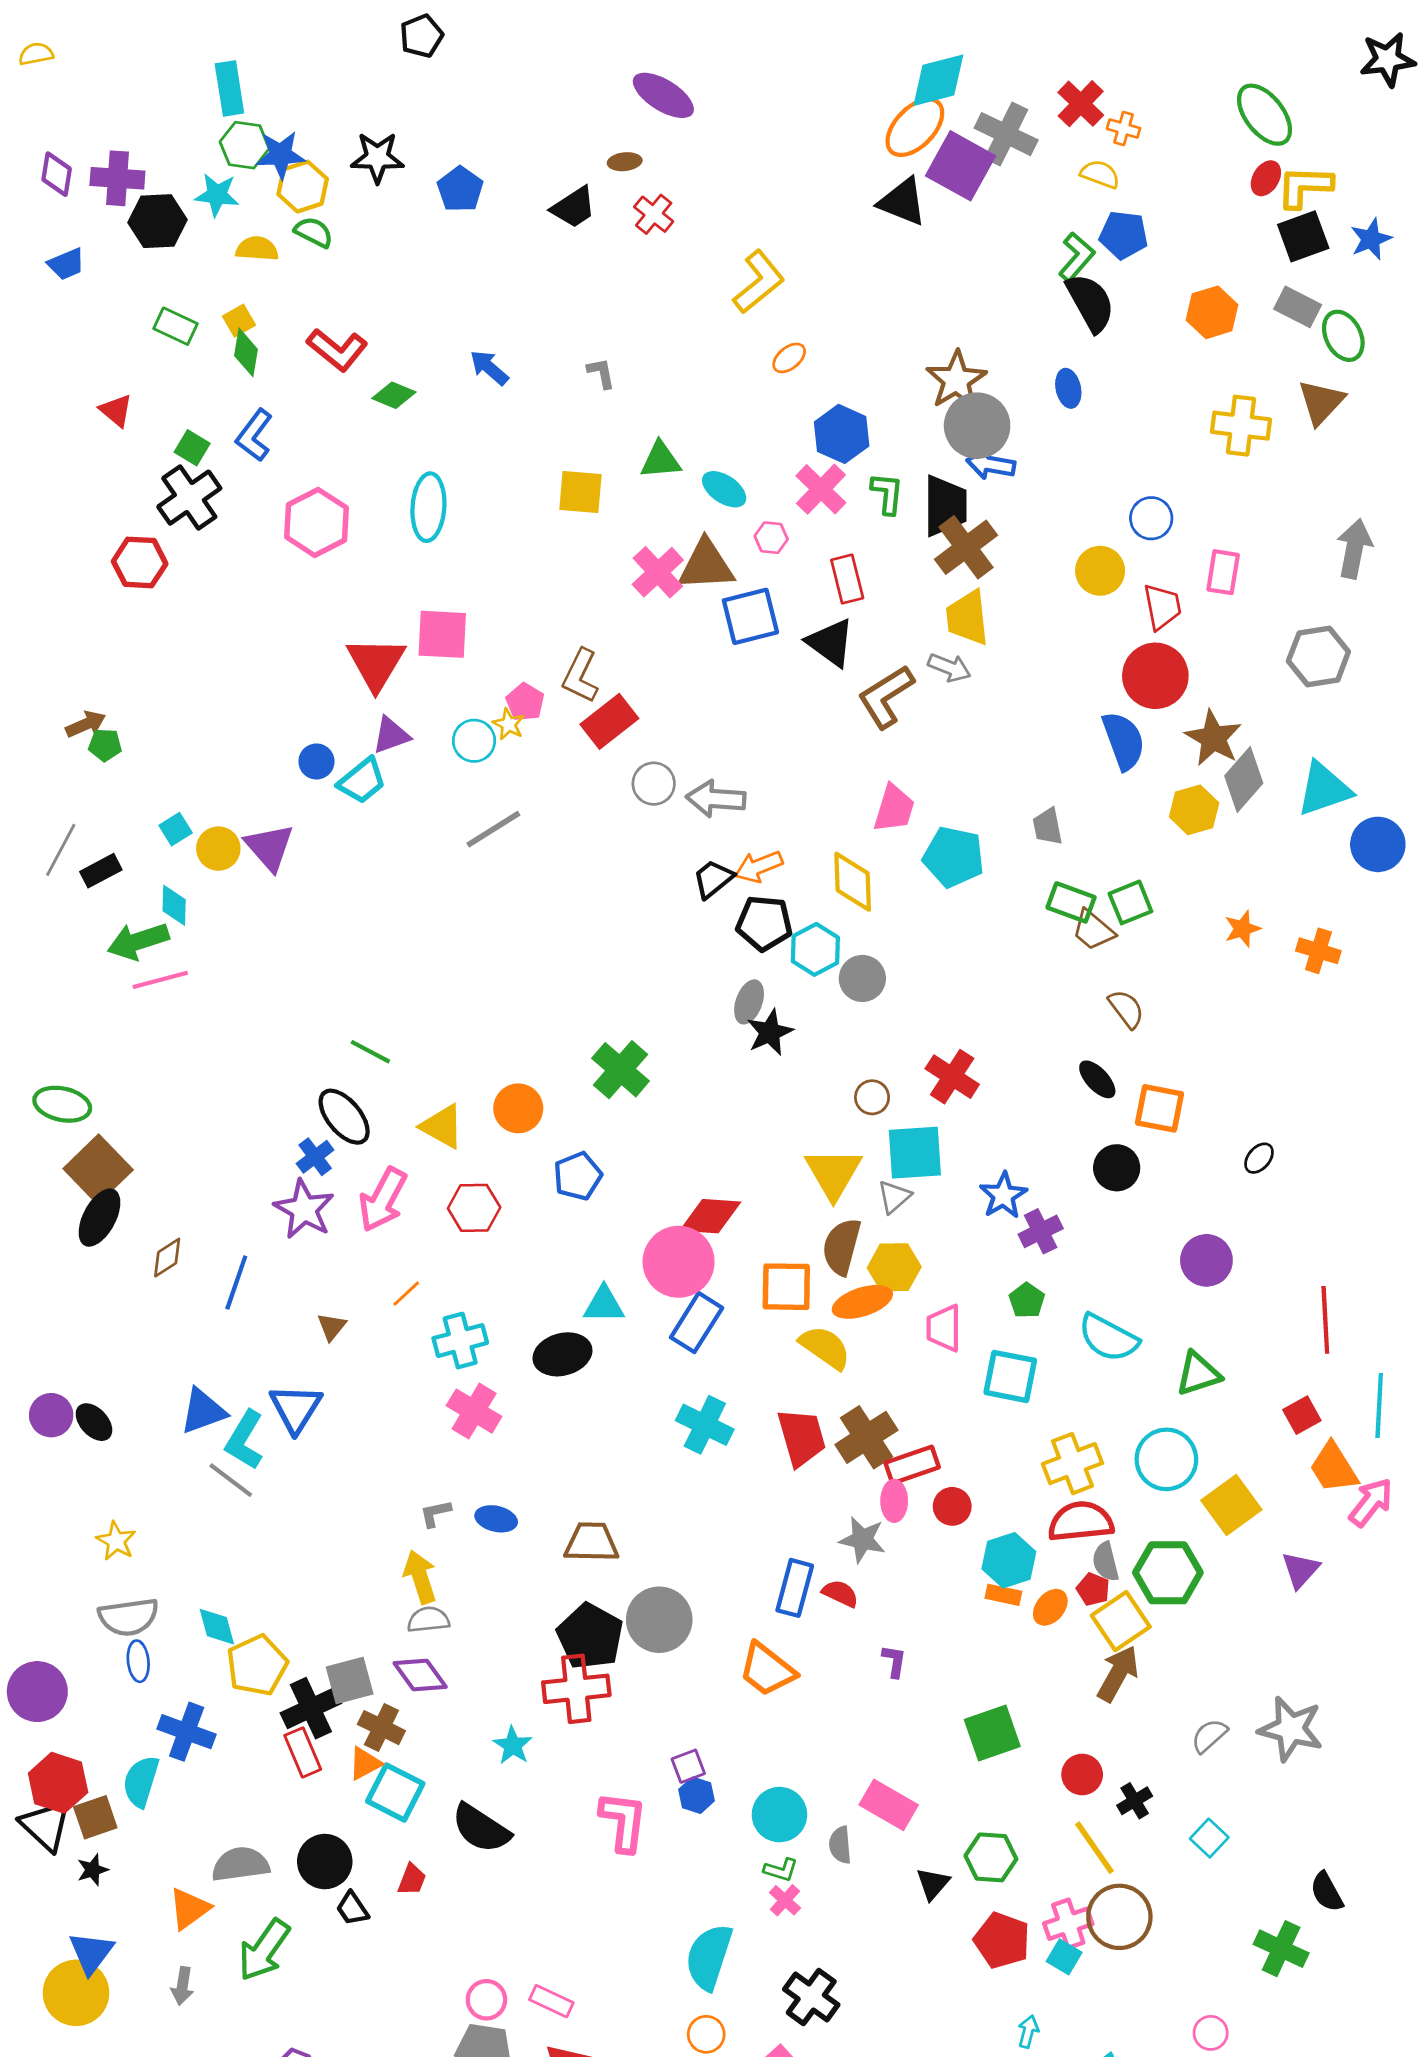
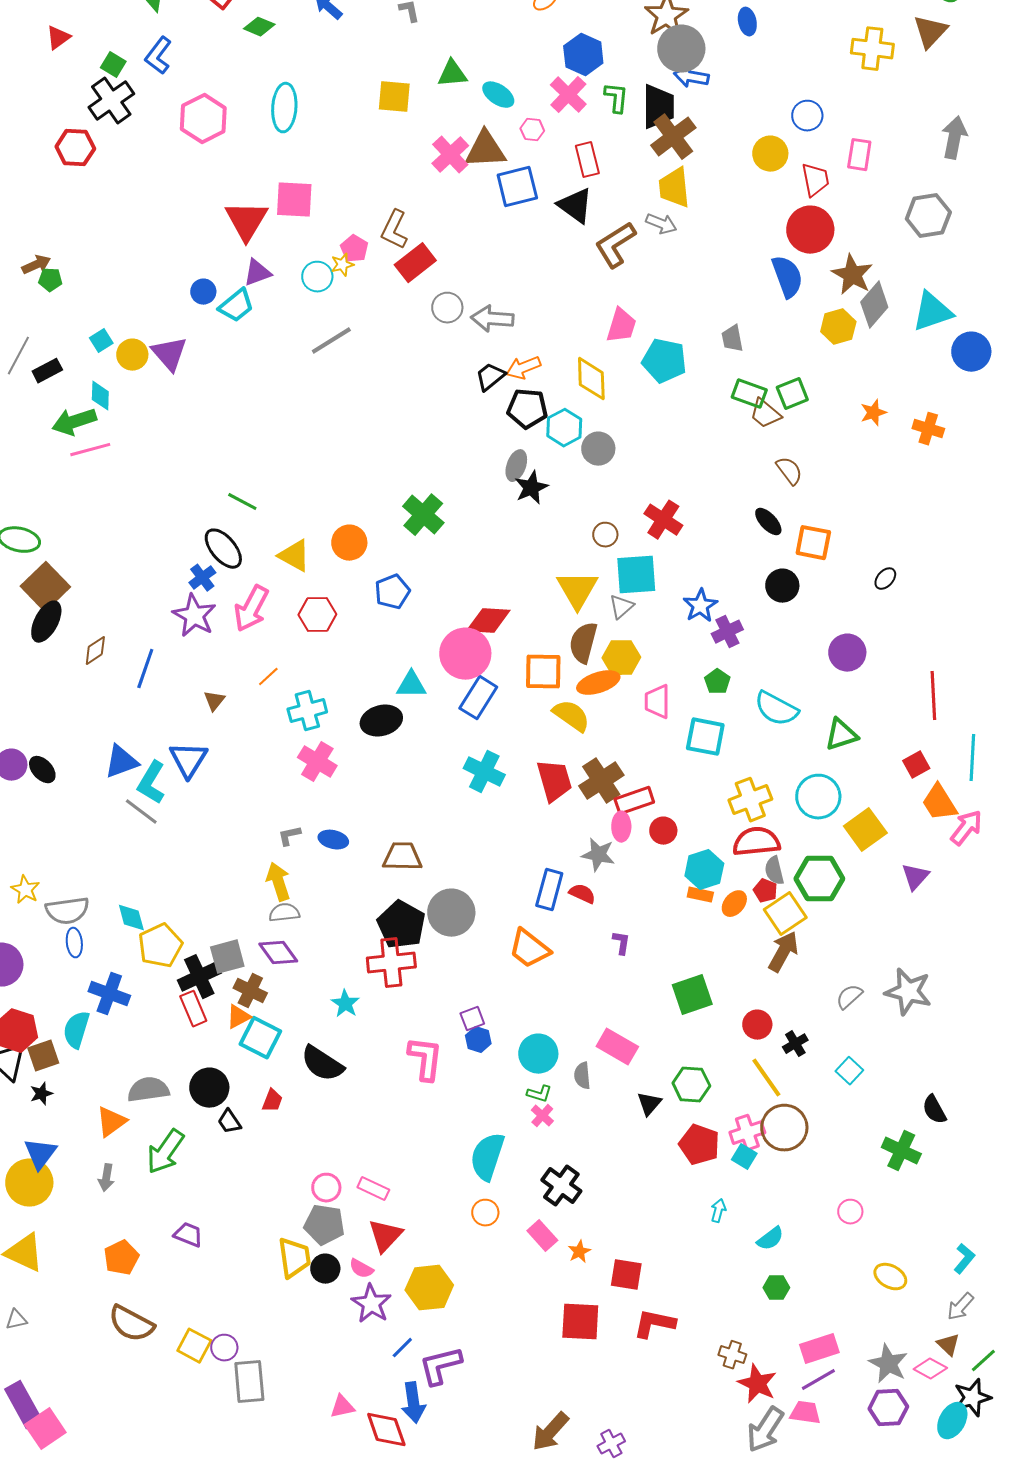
red triangle: (116, 410) -> (58, 38), turned 44
yellow star: (509, 724) -> (342, 265), turned 30
yellow star: (116, 1541) -> (25, 890), moved

